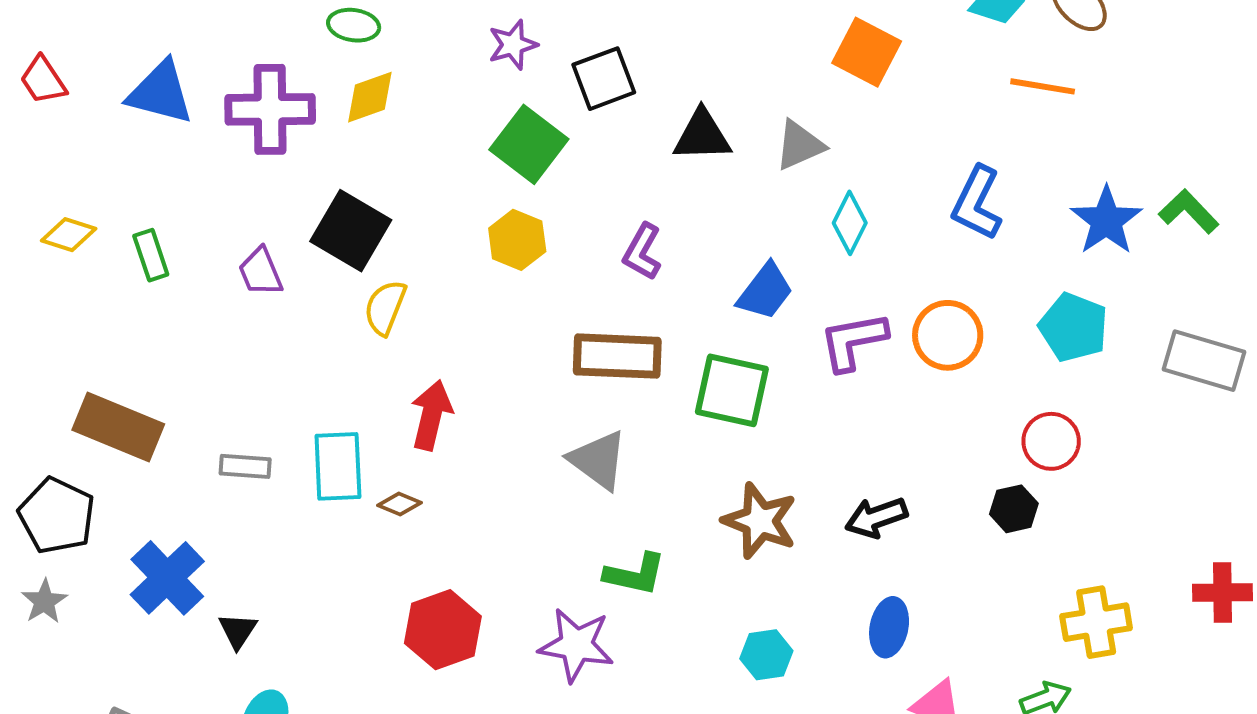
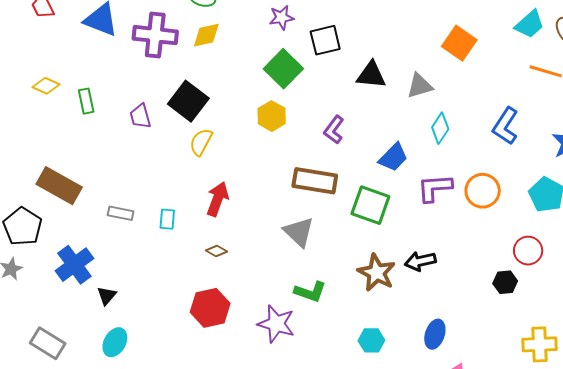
cyan rectangle: (338, 466) -> (167, 219), size x0.6
brown diamond: (400, 504) -> (216, 251), moved
black arrow: (876, 517) -> (420, 261), moved

